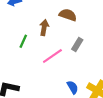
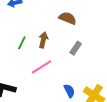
brown arrow: (44, 27) -> (43, 40), moved
pink line: (52, 56) -> (42, 67), moved

